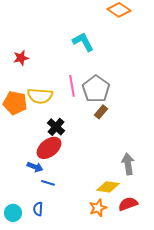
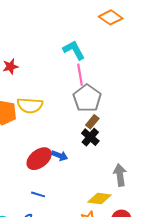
pink line: (72, 86) -> (80, 75), moved
black cross: (56, 127) -> (90, 137), moved
blue arrow: (35, 167) -> (60, 156), moved

